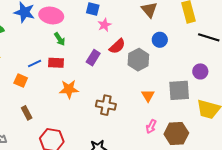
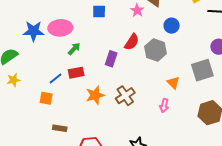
pink star: (104, 25) -> (137, 10), moved
green arrow: (60, 39) -> (74, 49), turned -88
brown cross: (106, 105) -> (125, 96), moved, turned -30
brown rectangle: (27, 113) -> (60, 128), turned -40
pink arrow: (151, 126) -> (164, 105), moved

